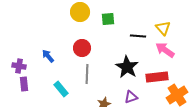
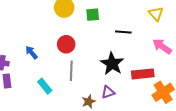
yellow triangle: (163, 28) -> (156, 14), moved
pink arrow: (165, 50) -> (162, 46), moved
purple triangle: (131, 97) -> (108, 92), moved

